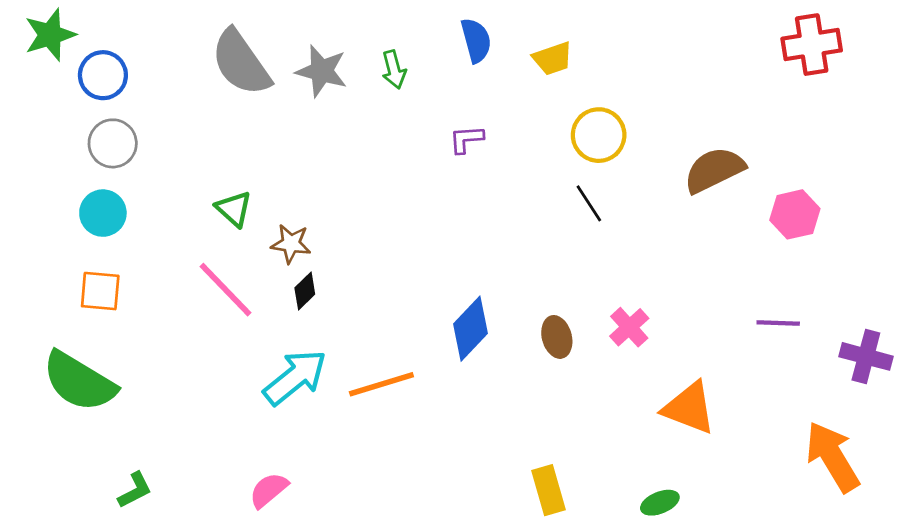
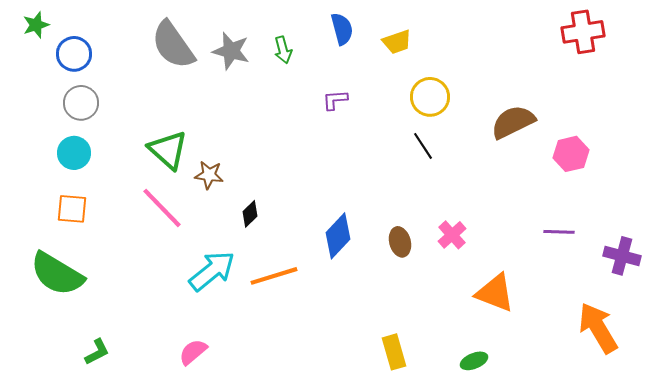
green star: (50, 35) -> (36, 25), size x0.7
green triangle: (234, 209) -> (168, 150), size x1.5
black diamond: (305, 291) -> (250, 214), moved

